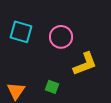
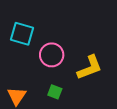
pink circle: (61, 37) -> (52, 55), moved

